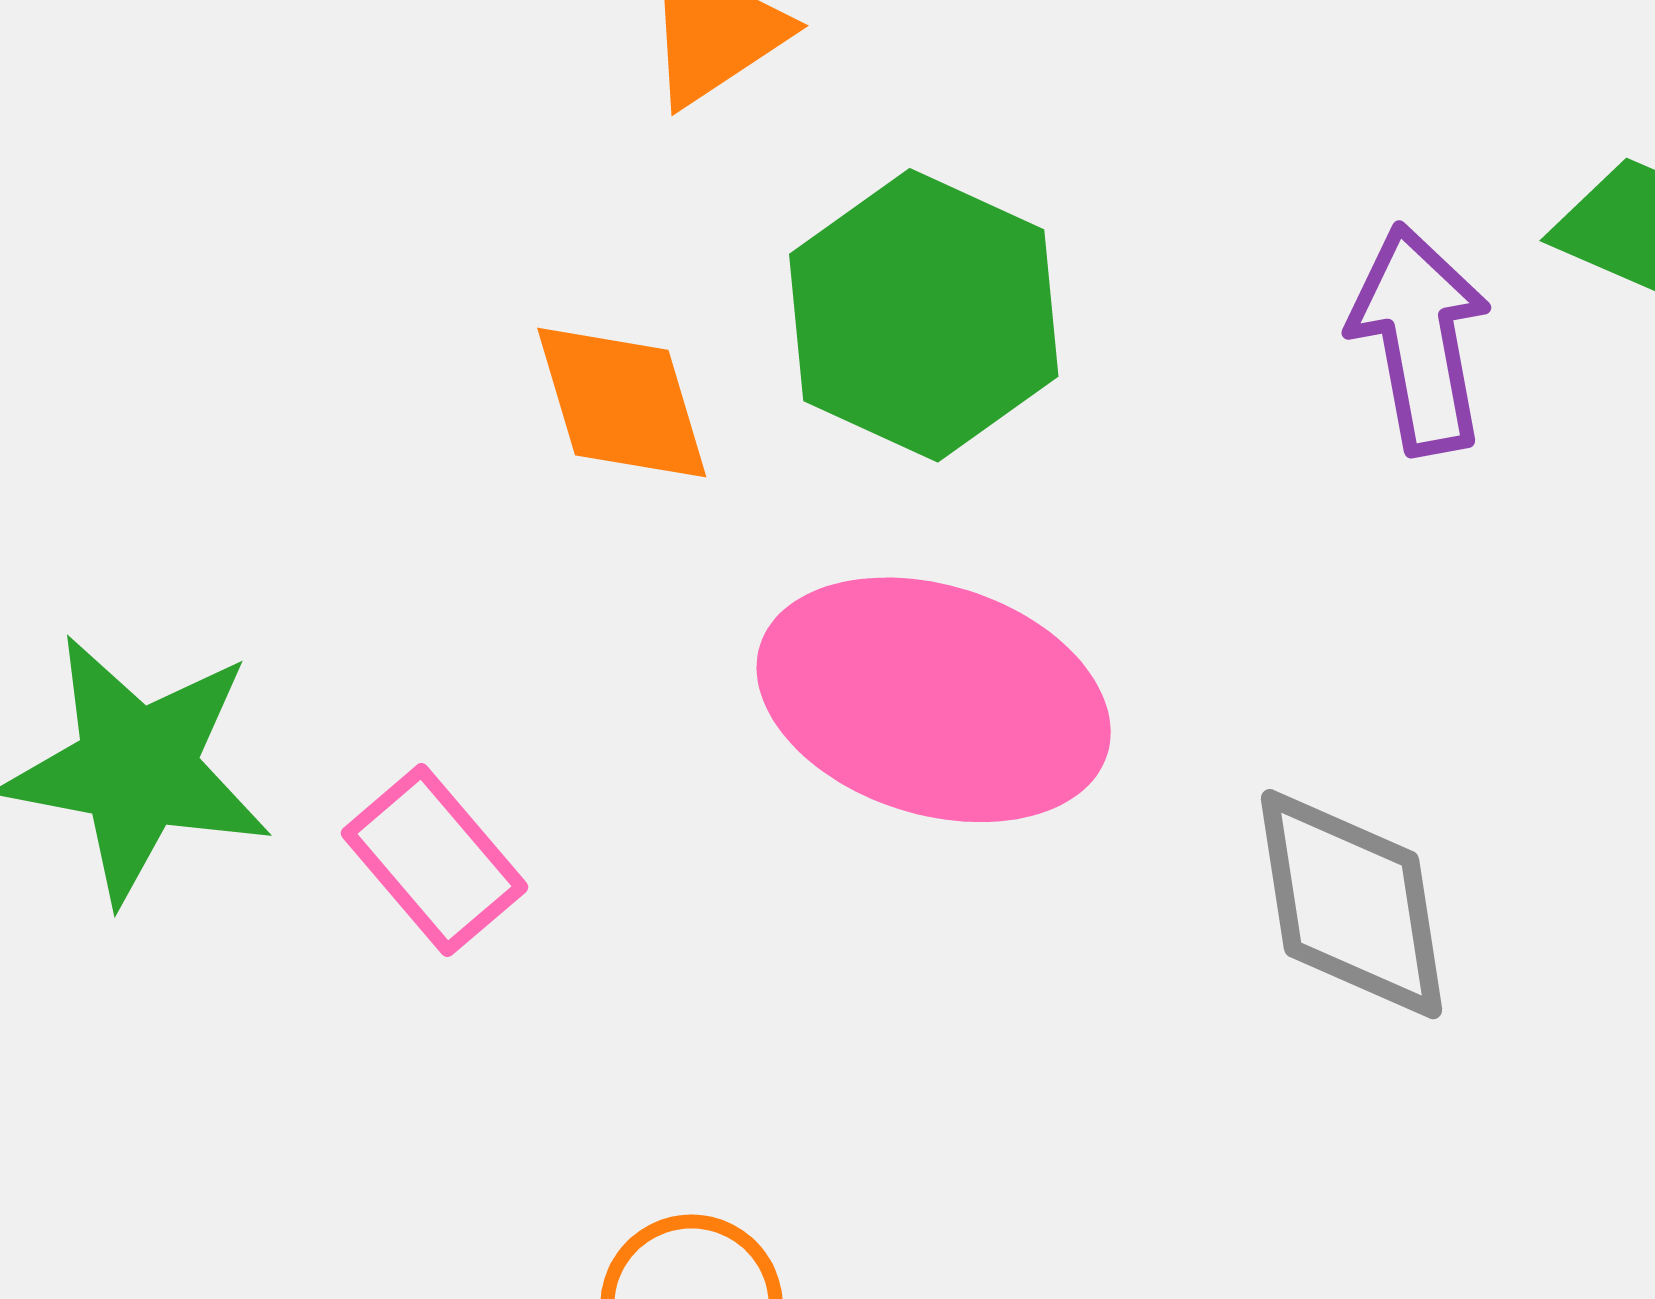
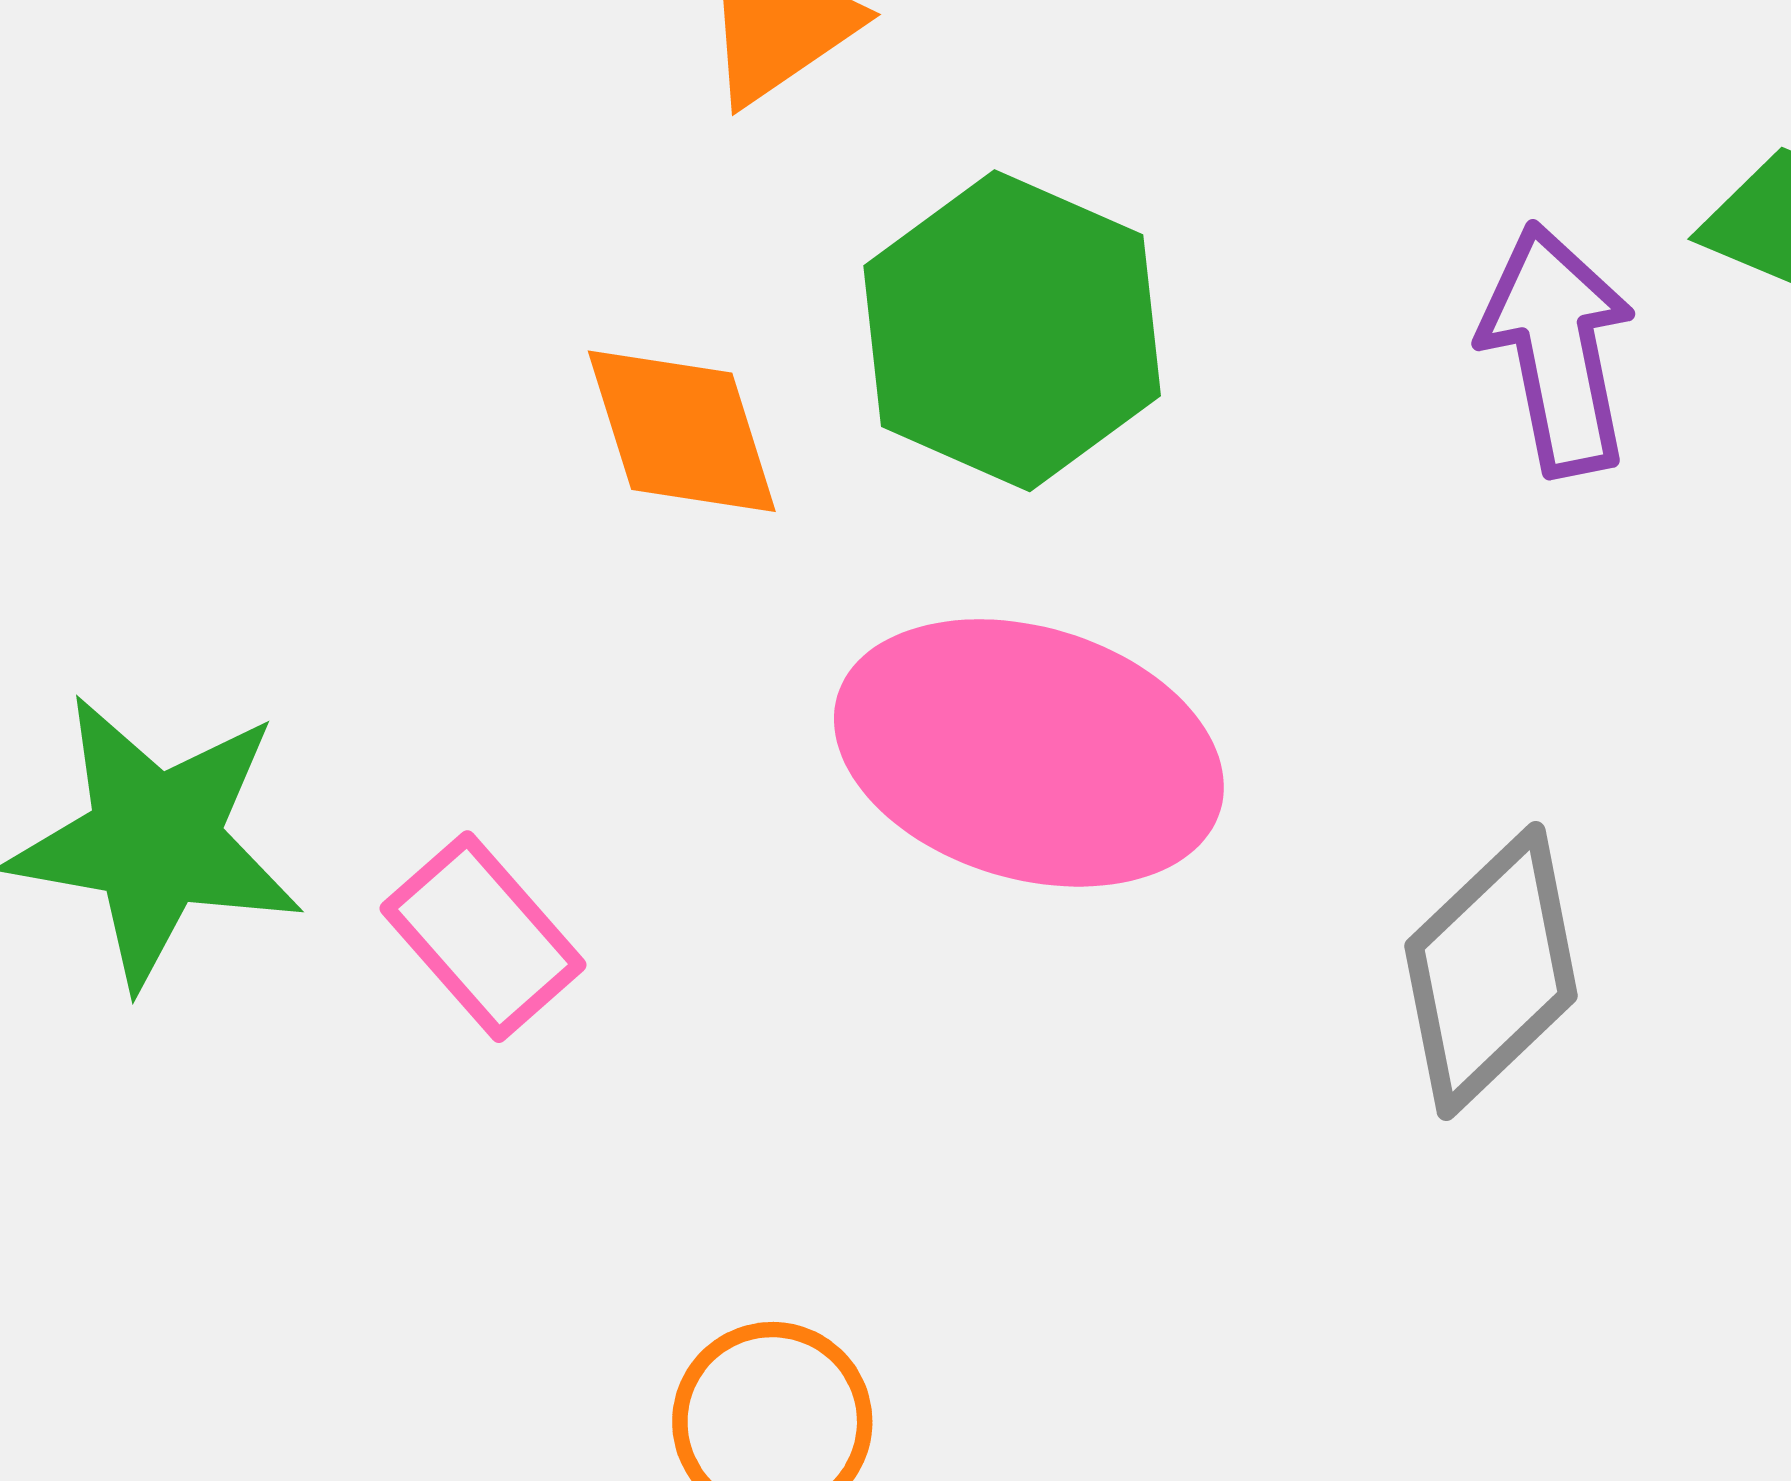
gray diamond: (1352, 904) -> (1491, 971), turned 56

